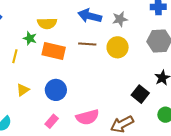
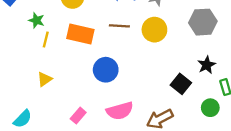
green star: (30, 38) -> (36, 20), moved
yellow line: (15, 56) -> (46, 40), moved
blue circle: (56, 90) -> (106, 70), moved

